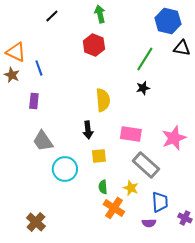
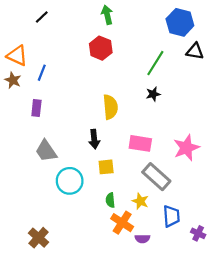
black line: (52, 16) -> (42, 17), moved
blue line: (39, 68) -> (42, 73), turned 42
purple semicircle: (149, 223) -> (142, 239), moved

